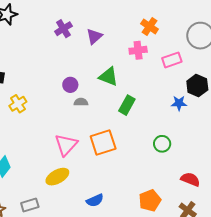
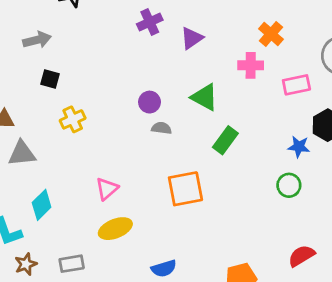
green circle: (162, 144) -> (289, 185), moved
pink triangle: (66, 145) -> (107, 189), moved, size x0.7
red semicircle: (190, 179) -> (301, 256), turned -60

